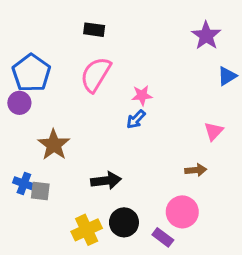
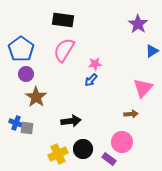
black rectangle: (94, 30) -> (63, 20), size x1.5
purple circle: (19, 103) -> (26, 74), moved
pink triangle: (214, 131) -> (143, 88), size x1.5

